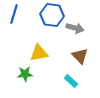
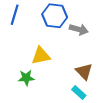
brown triangle: (80, 56) -> (84, 71), moved
cyan rectangle: (71, 81) -> (79, 93), moved

